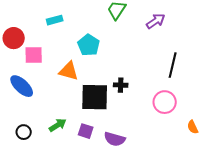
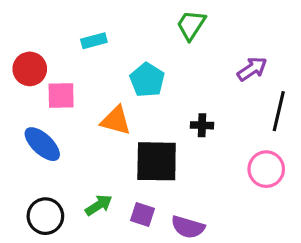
purple arrow: (156, 21) -> (252, 69), moved
black cross: (121, 85) -> (202, 125), moved
black circle: (24, 132) -> (45, 216), size x1.5

